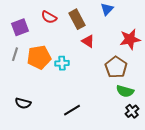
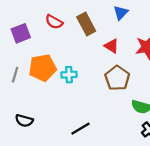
red triangle: (88, 41) -> (111, 46), moved
gray line: (15, 54) -> (15, 75), moved
brown pentagon: (116, 67) -> (117, 78), moved

